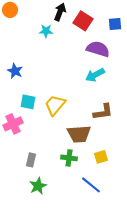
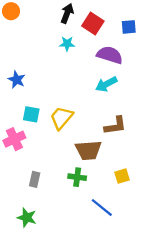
cyan star: (46, 31) -> (67, 44), moved
yellow square: (101, 157) -> (122, 176), moved
green star: (38, 186) -> (27, 218), moved, turned -30

